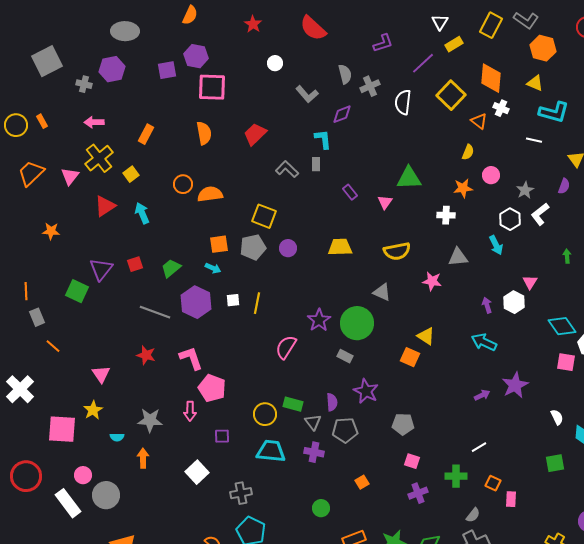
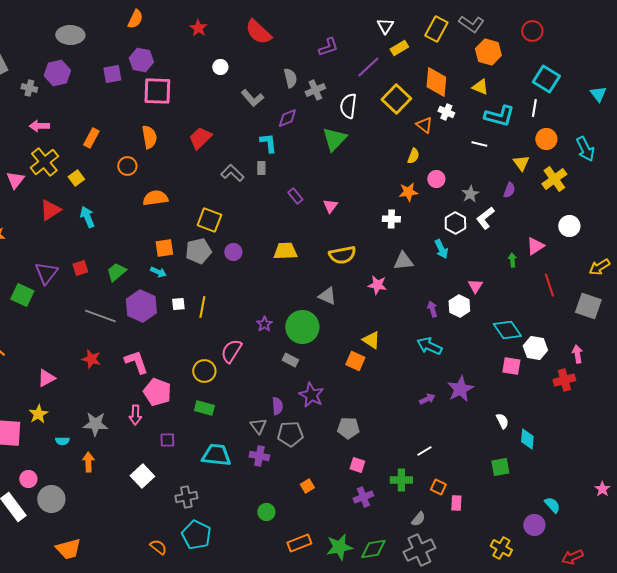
green triangle: (409, 178) -> (334, 139), moved, turned -44
orange circle: (183, 184) -> (127, 166), moved
purple star: (319, 320) -> (264, 324), size x0.7
pink triangle: (101, 374) -> (46, 378), turned 36
green rectangle: (293, 404) -> (204, 408), moved
yellow circle: (265, 414) -> (204, 371), moved

